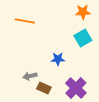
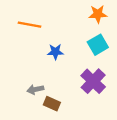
blue star: (58, 59) -> (55, 52), moved
purple cross: (76, 88) -> (93, 81), moved

